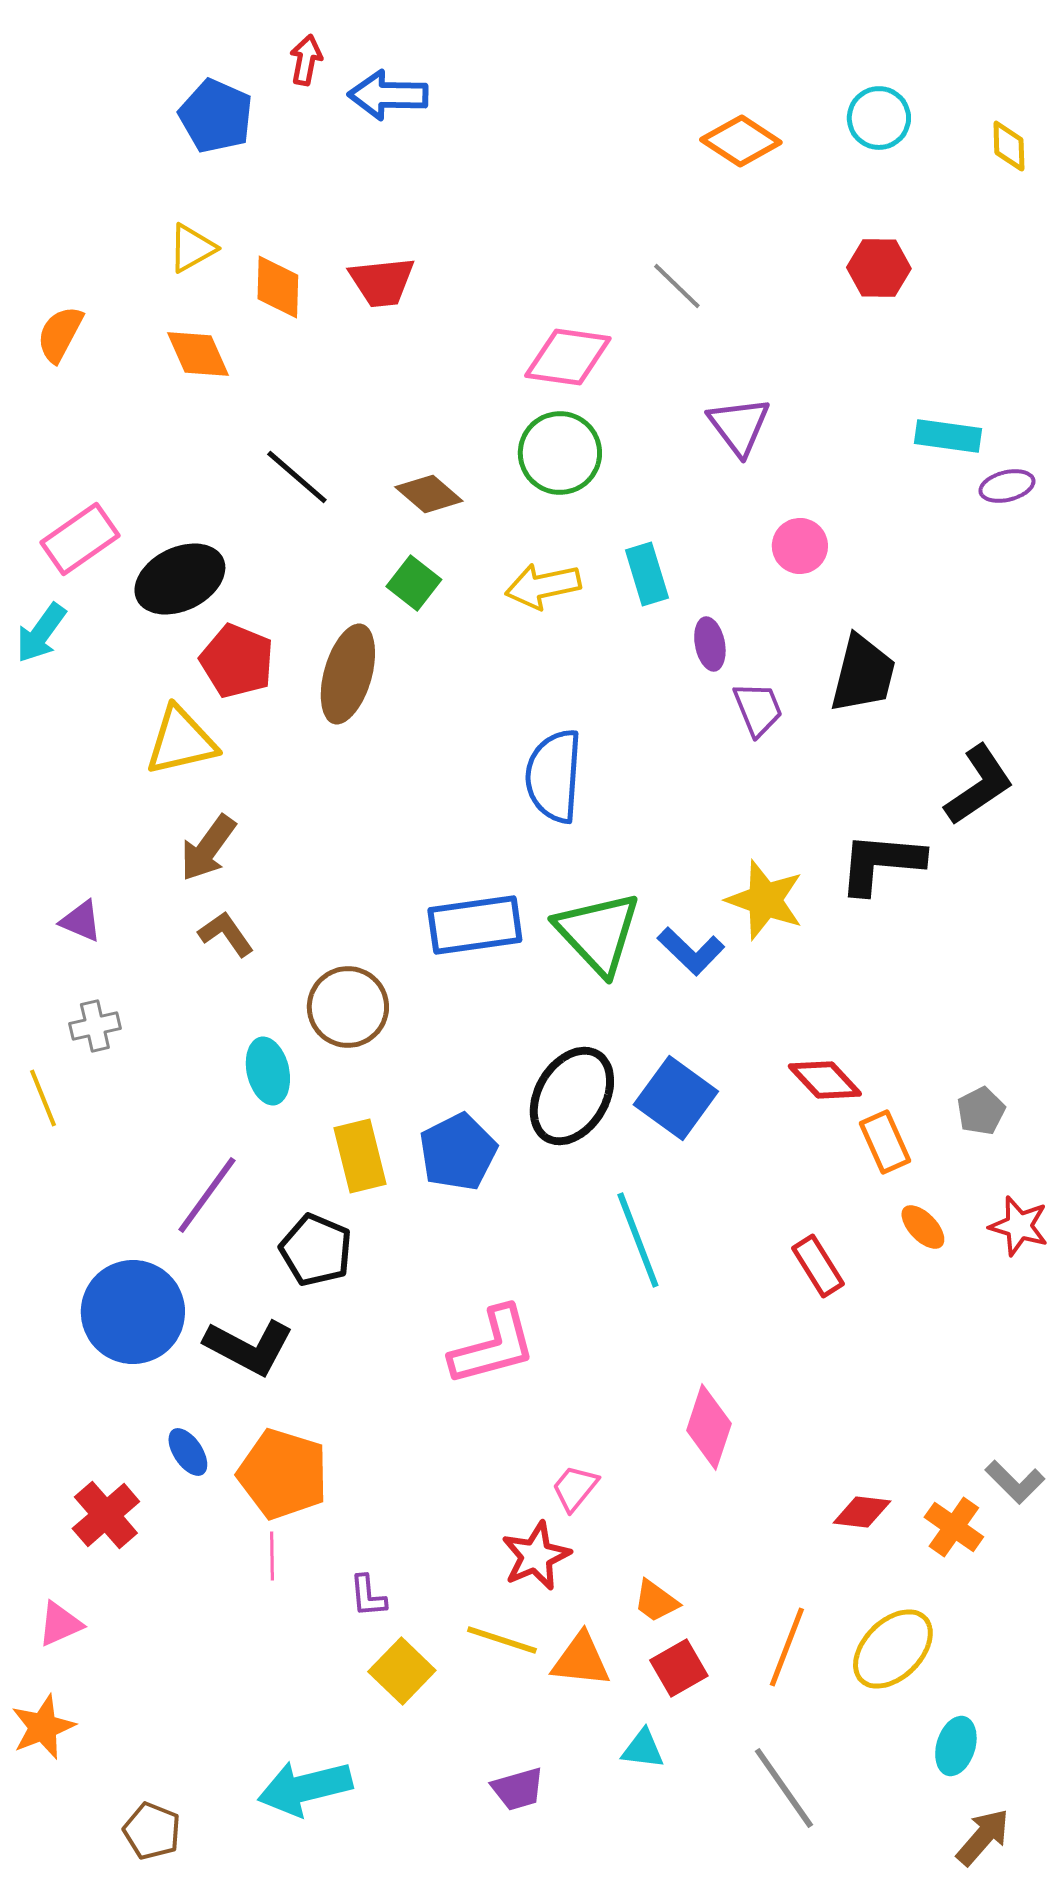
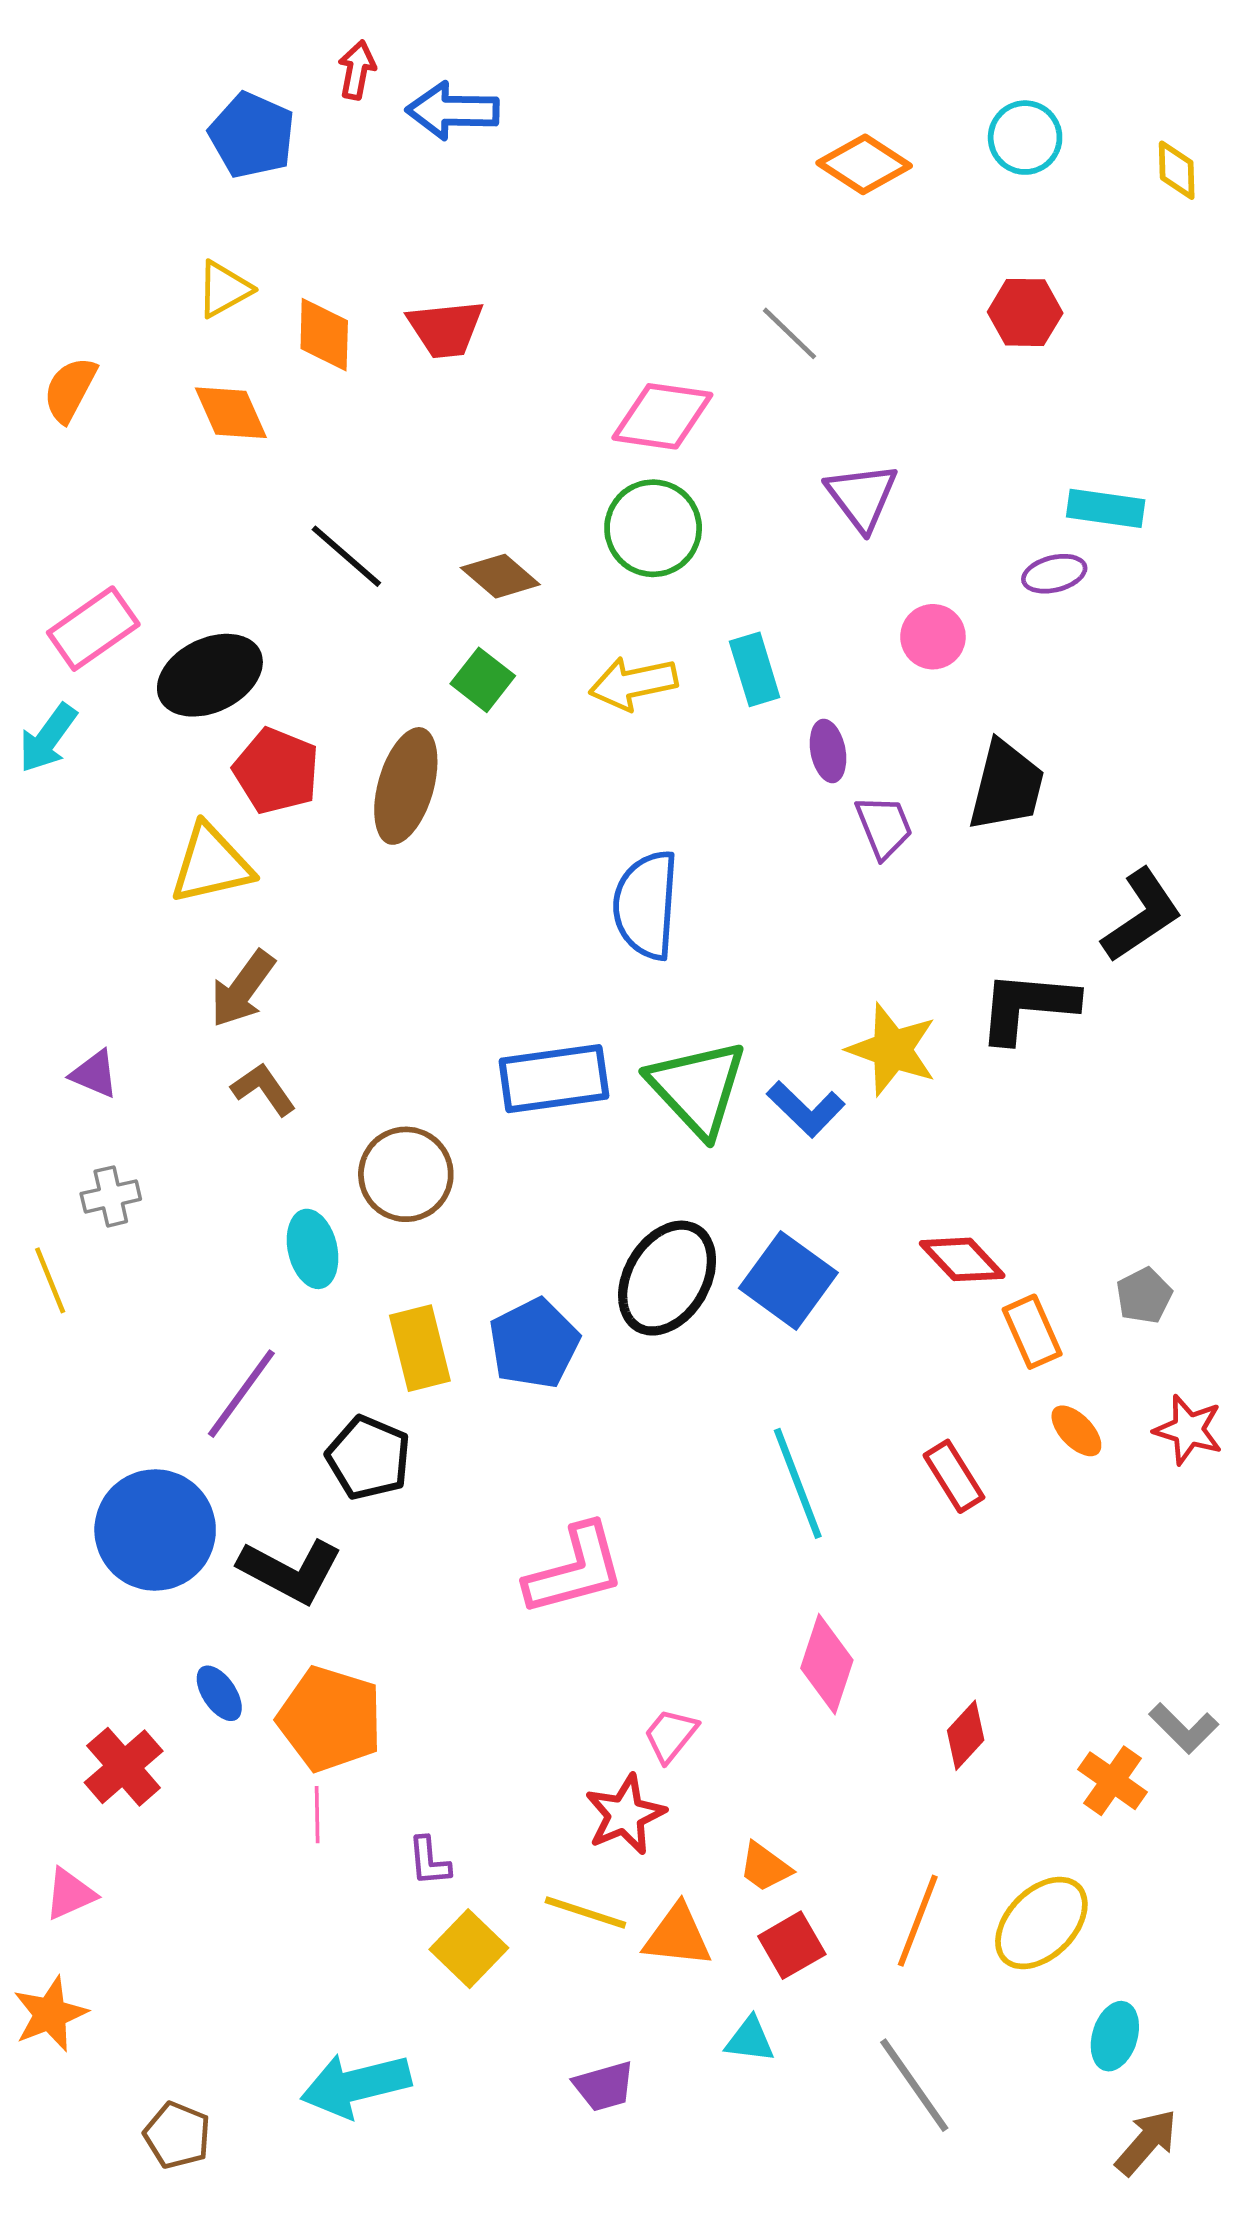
purple ellipse: (1007, 486) -> (1054, 574), moved
cyan line: (638, 1240) -> (798, 1483), moved
red diamond: (862, 1512) -> (966, 1735), moved, turned -54

